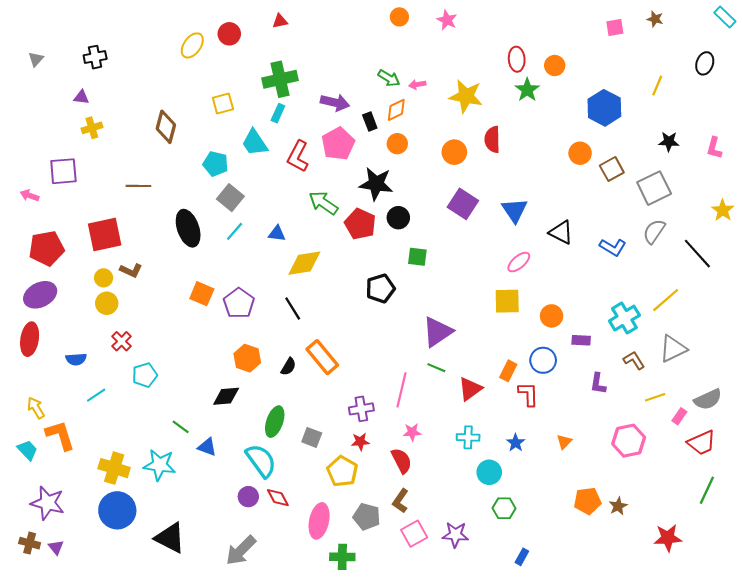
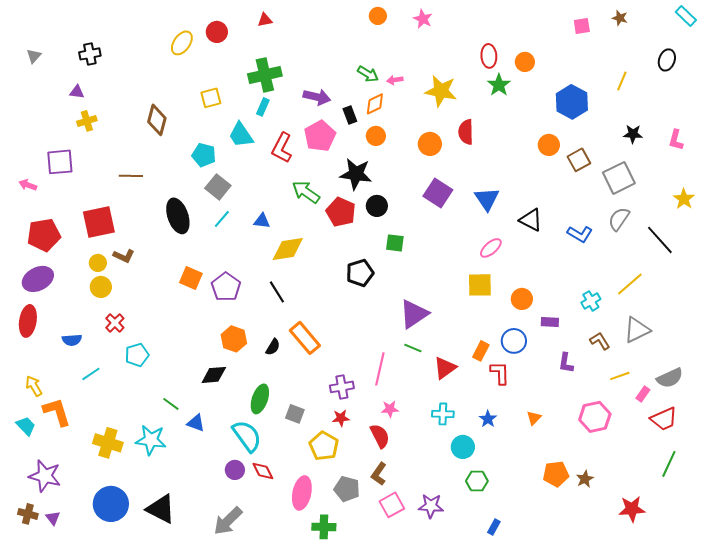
cyan cross: (624, 318) -> (591, 301), size x0.7
blue circle: (117, 510) -> (111, 504), moved

